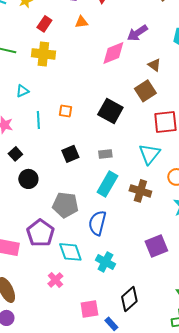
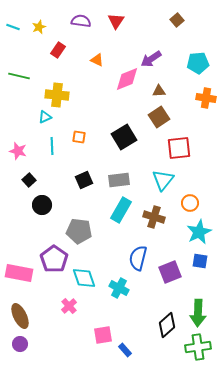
orange triangle: (81, 22) -> (97, 60), moved, turned 32
yellow cross: (43, 54) -> (57, 95), moved
brown triangle: (154, 65) -> (159, 91), moved, turned -40
cyan triangle: (22, 91) -> (45, 117), moved
black square: (110, 111) -> (124, 137), turned 30
gray rectangle: (105, 154) -> (119, 180), size x1.5
blue semicircle: (97, 223) -> (138, 258), moved
black diamond: (129, 299) -> (167, 325), moved

